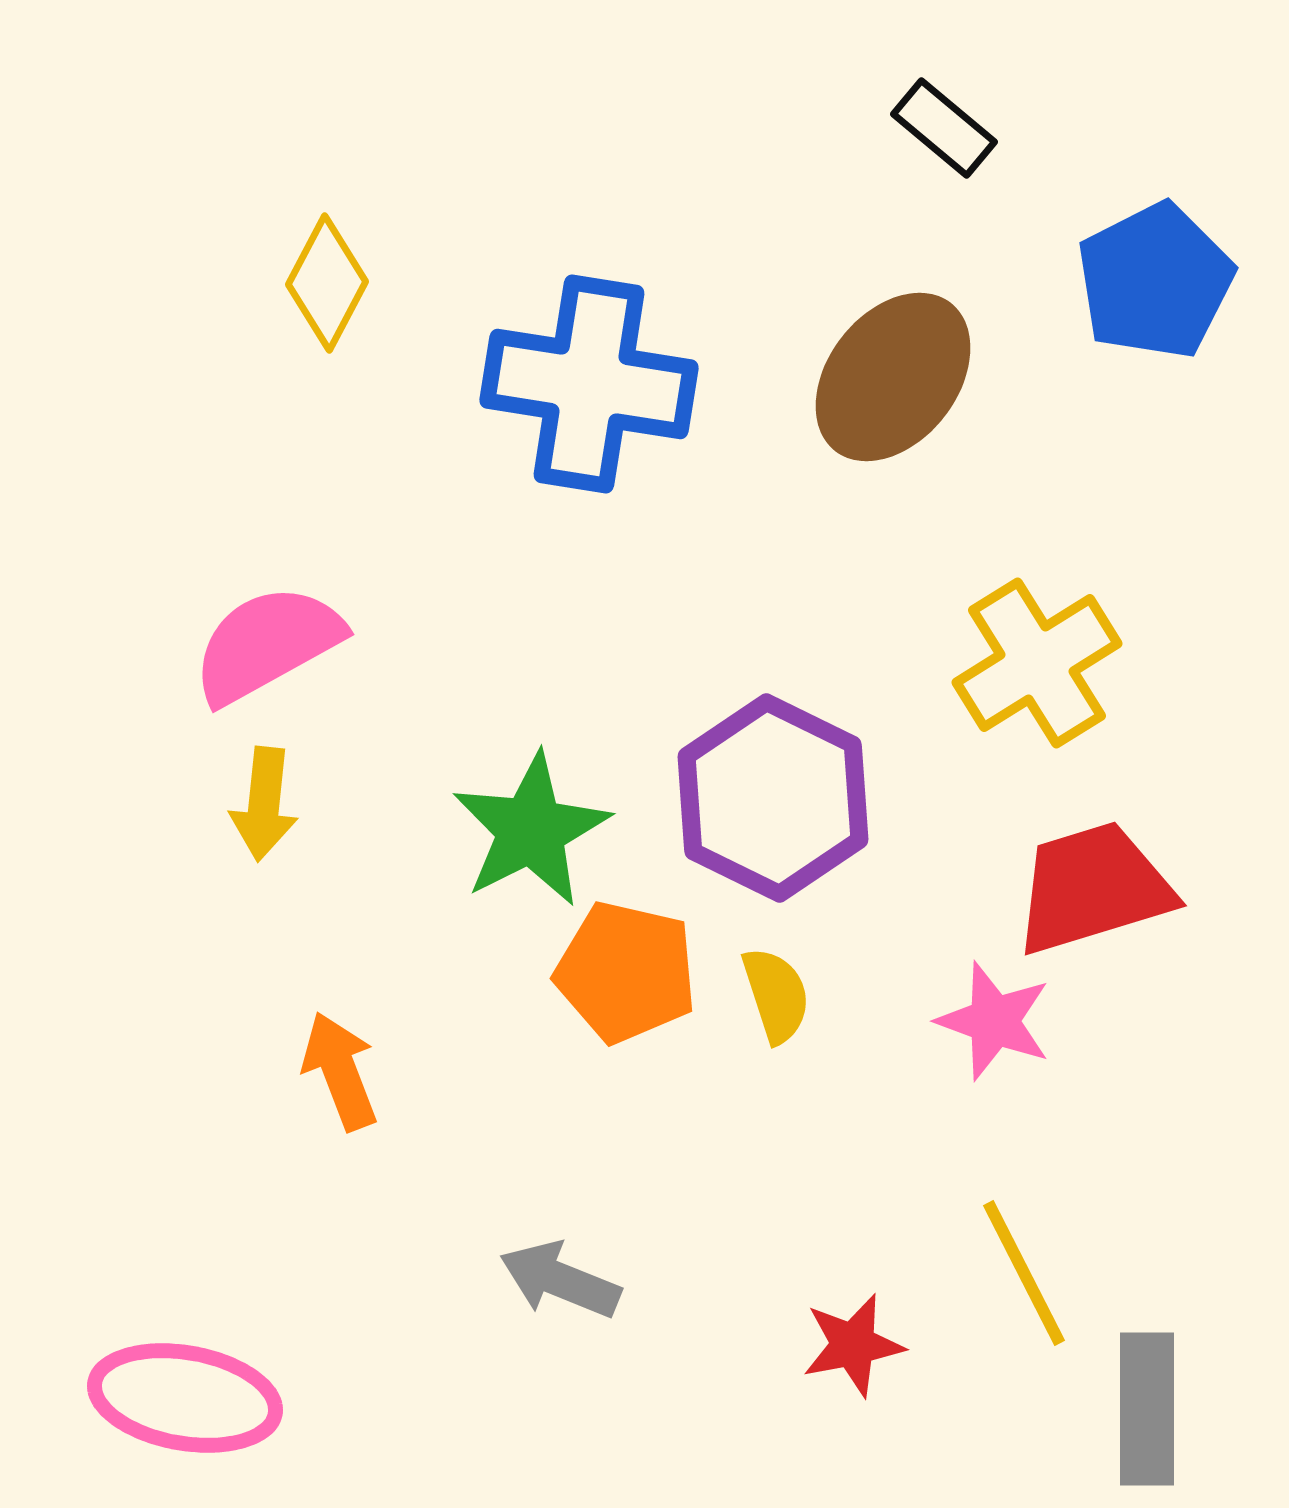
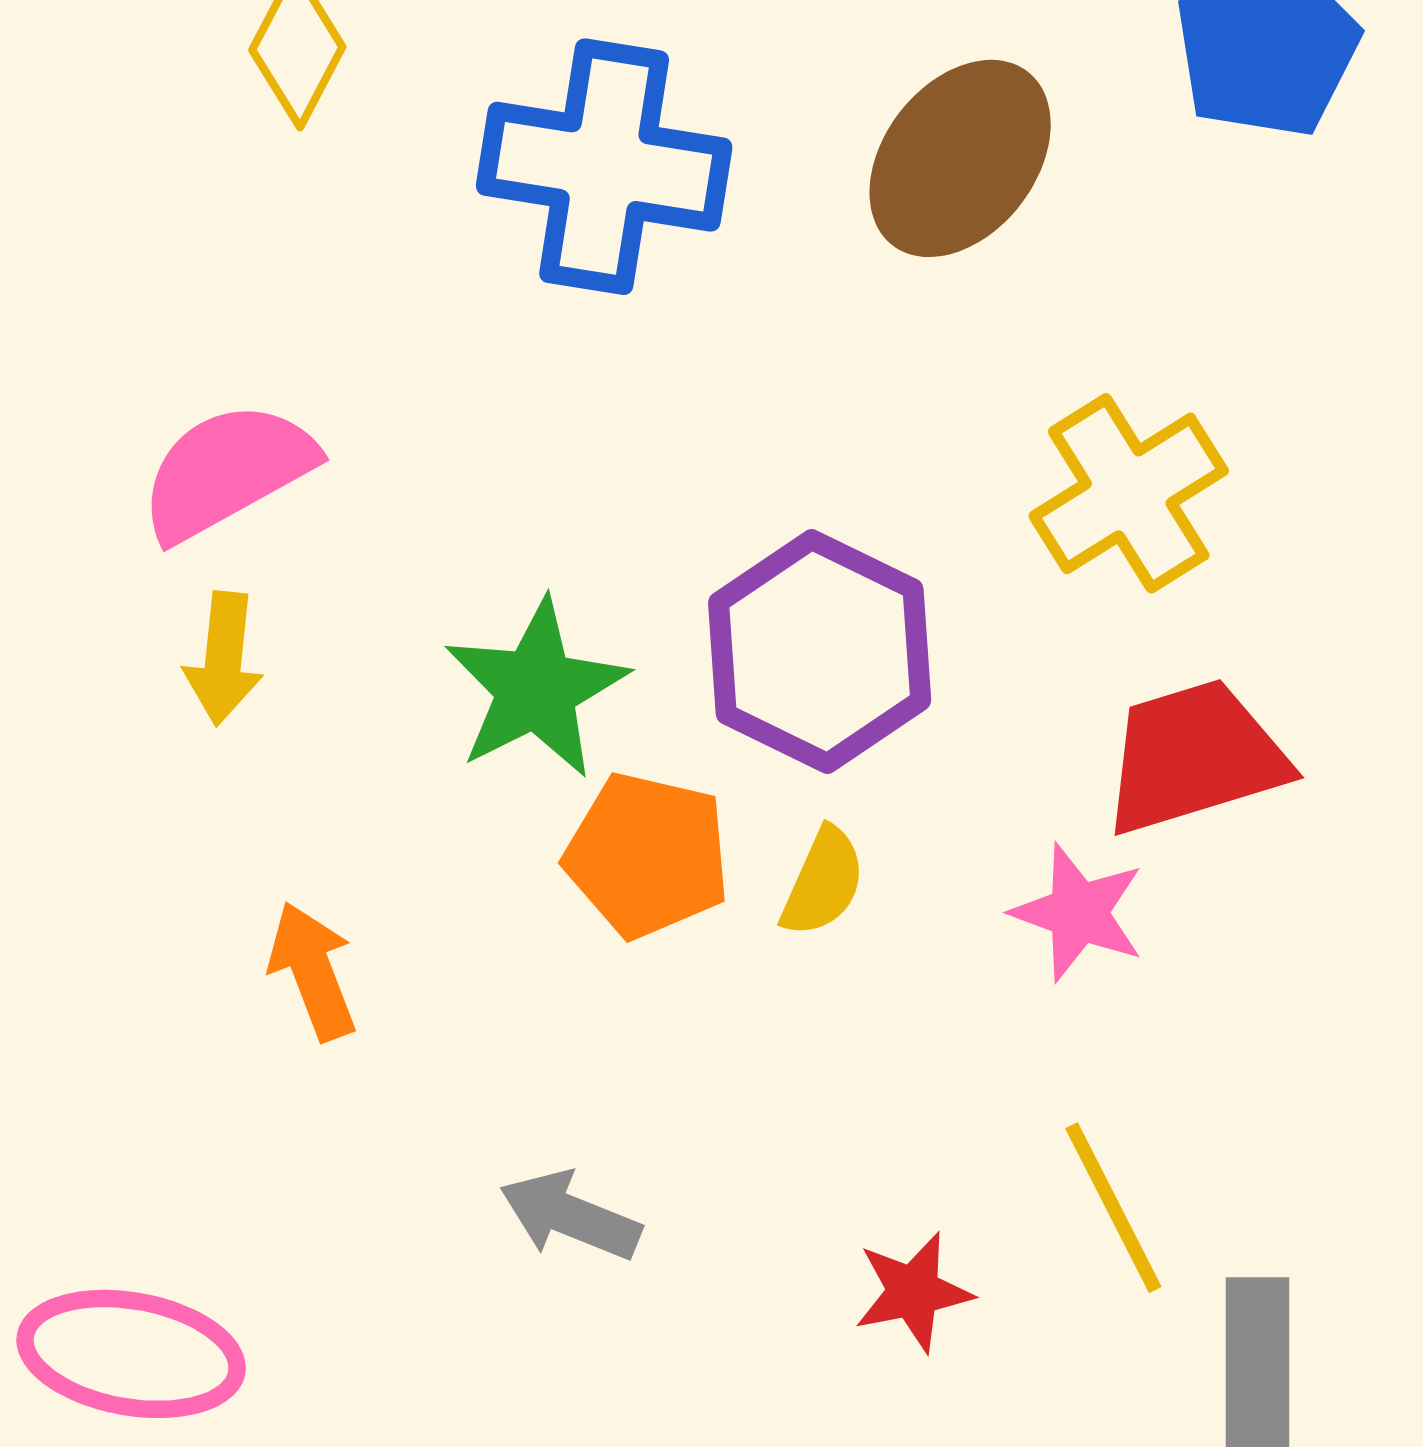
yellow semicircle: (776, 995) -> (823, 882), turned 42

